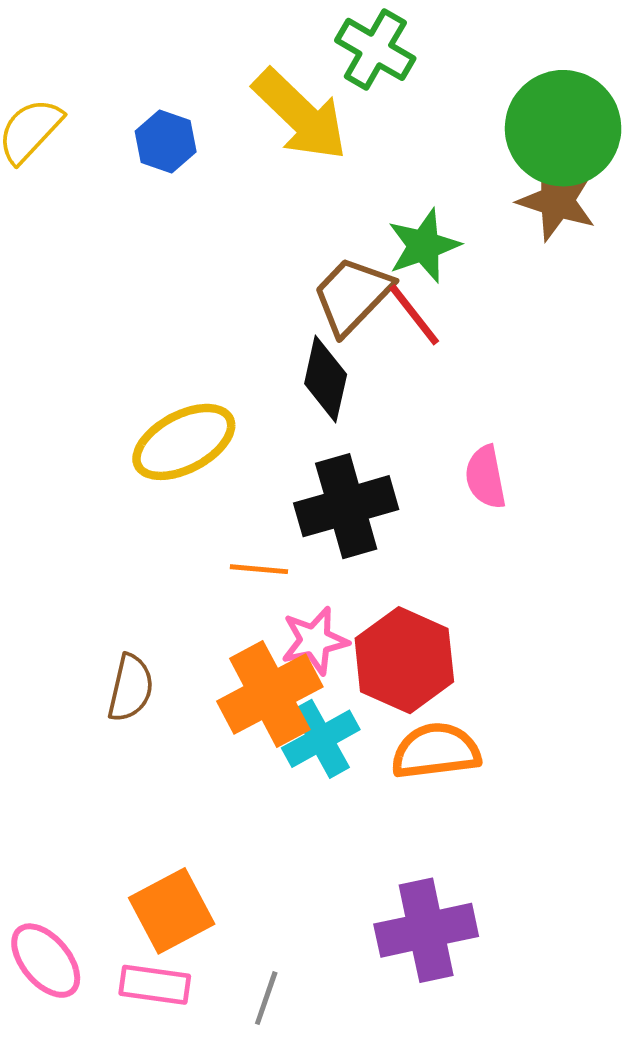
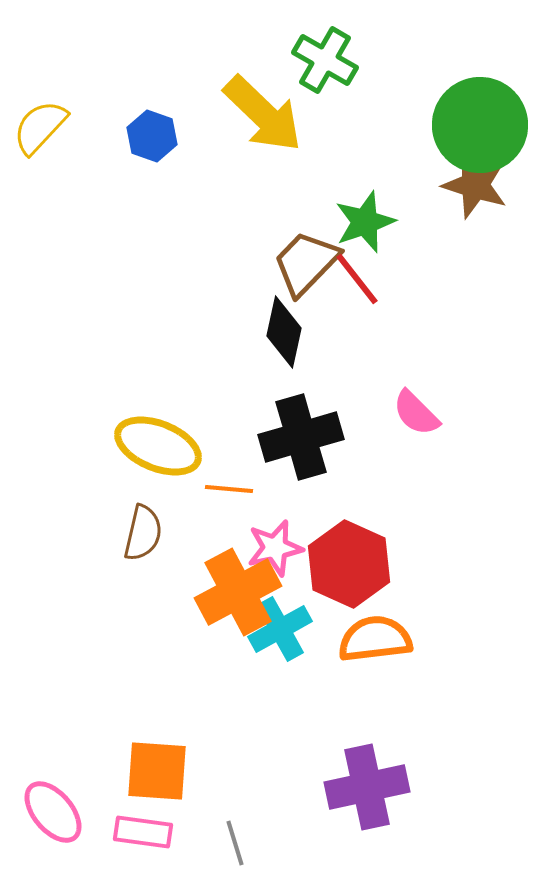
yellow ellipse: (184, 442) -> (158, 446), moved, turned 50
pink semicircle: (486, 477) -> (416, 413), turned -34
brown semicircle: (131, 688) -> (143, 533), moved
orange square: (172, 911) -> (157, 771), turned 32
gray line: (266, 998) -> (235, 843), turned -36

